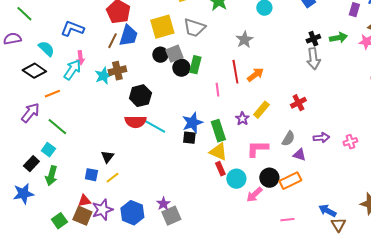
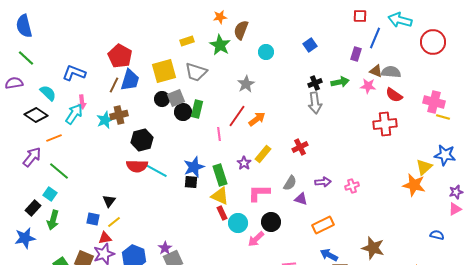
red line: (235, 72) -> (237, 116), turned 45
orange rectangle: (290, 181) -> (323, 225), moved
red triangle: (84, 201) -> (105, 238), moved

